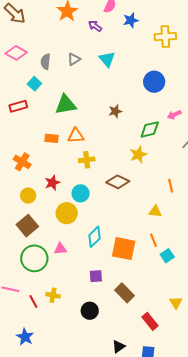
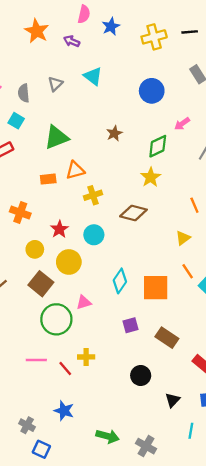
yellow triangle: (155, 211) -> (183, 238), turned -32
yellow circle: (67, 213) -> (69, 262), moved
black circle: (90, 311) -> (141, 376), moved

